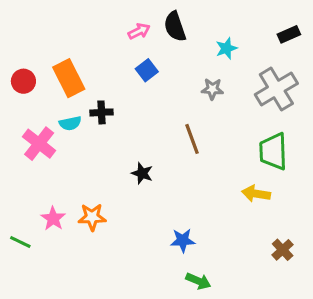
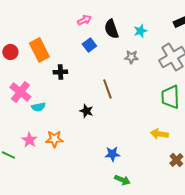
black semicircle: (175, 27) -> (111, 29), moved
cyan semicircle: (70, 123) -> (38, 107), moved
brown line: (192, 139) -> (107, 89), moved
yellow arrow: (256, 194) -> (159, 134), moved

